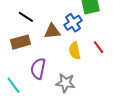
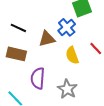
brown rectangle: (20, 42) -> (16, 54), turned 36
gray star: (65, 83) -> (67, 89), turned 30

